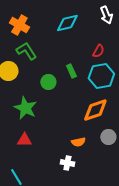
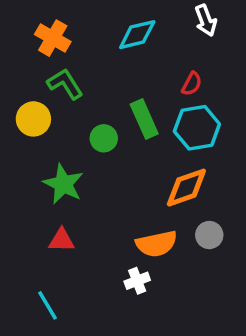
green rectangle: (71, 71) -> (144, 119), size x1.5
orange semicircle: (78, 142) -> (157, 244), size x1.6
white cross: (67, 163) -> (137, 281), turned -32

